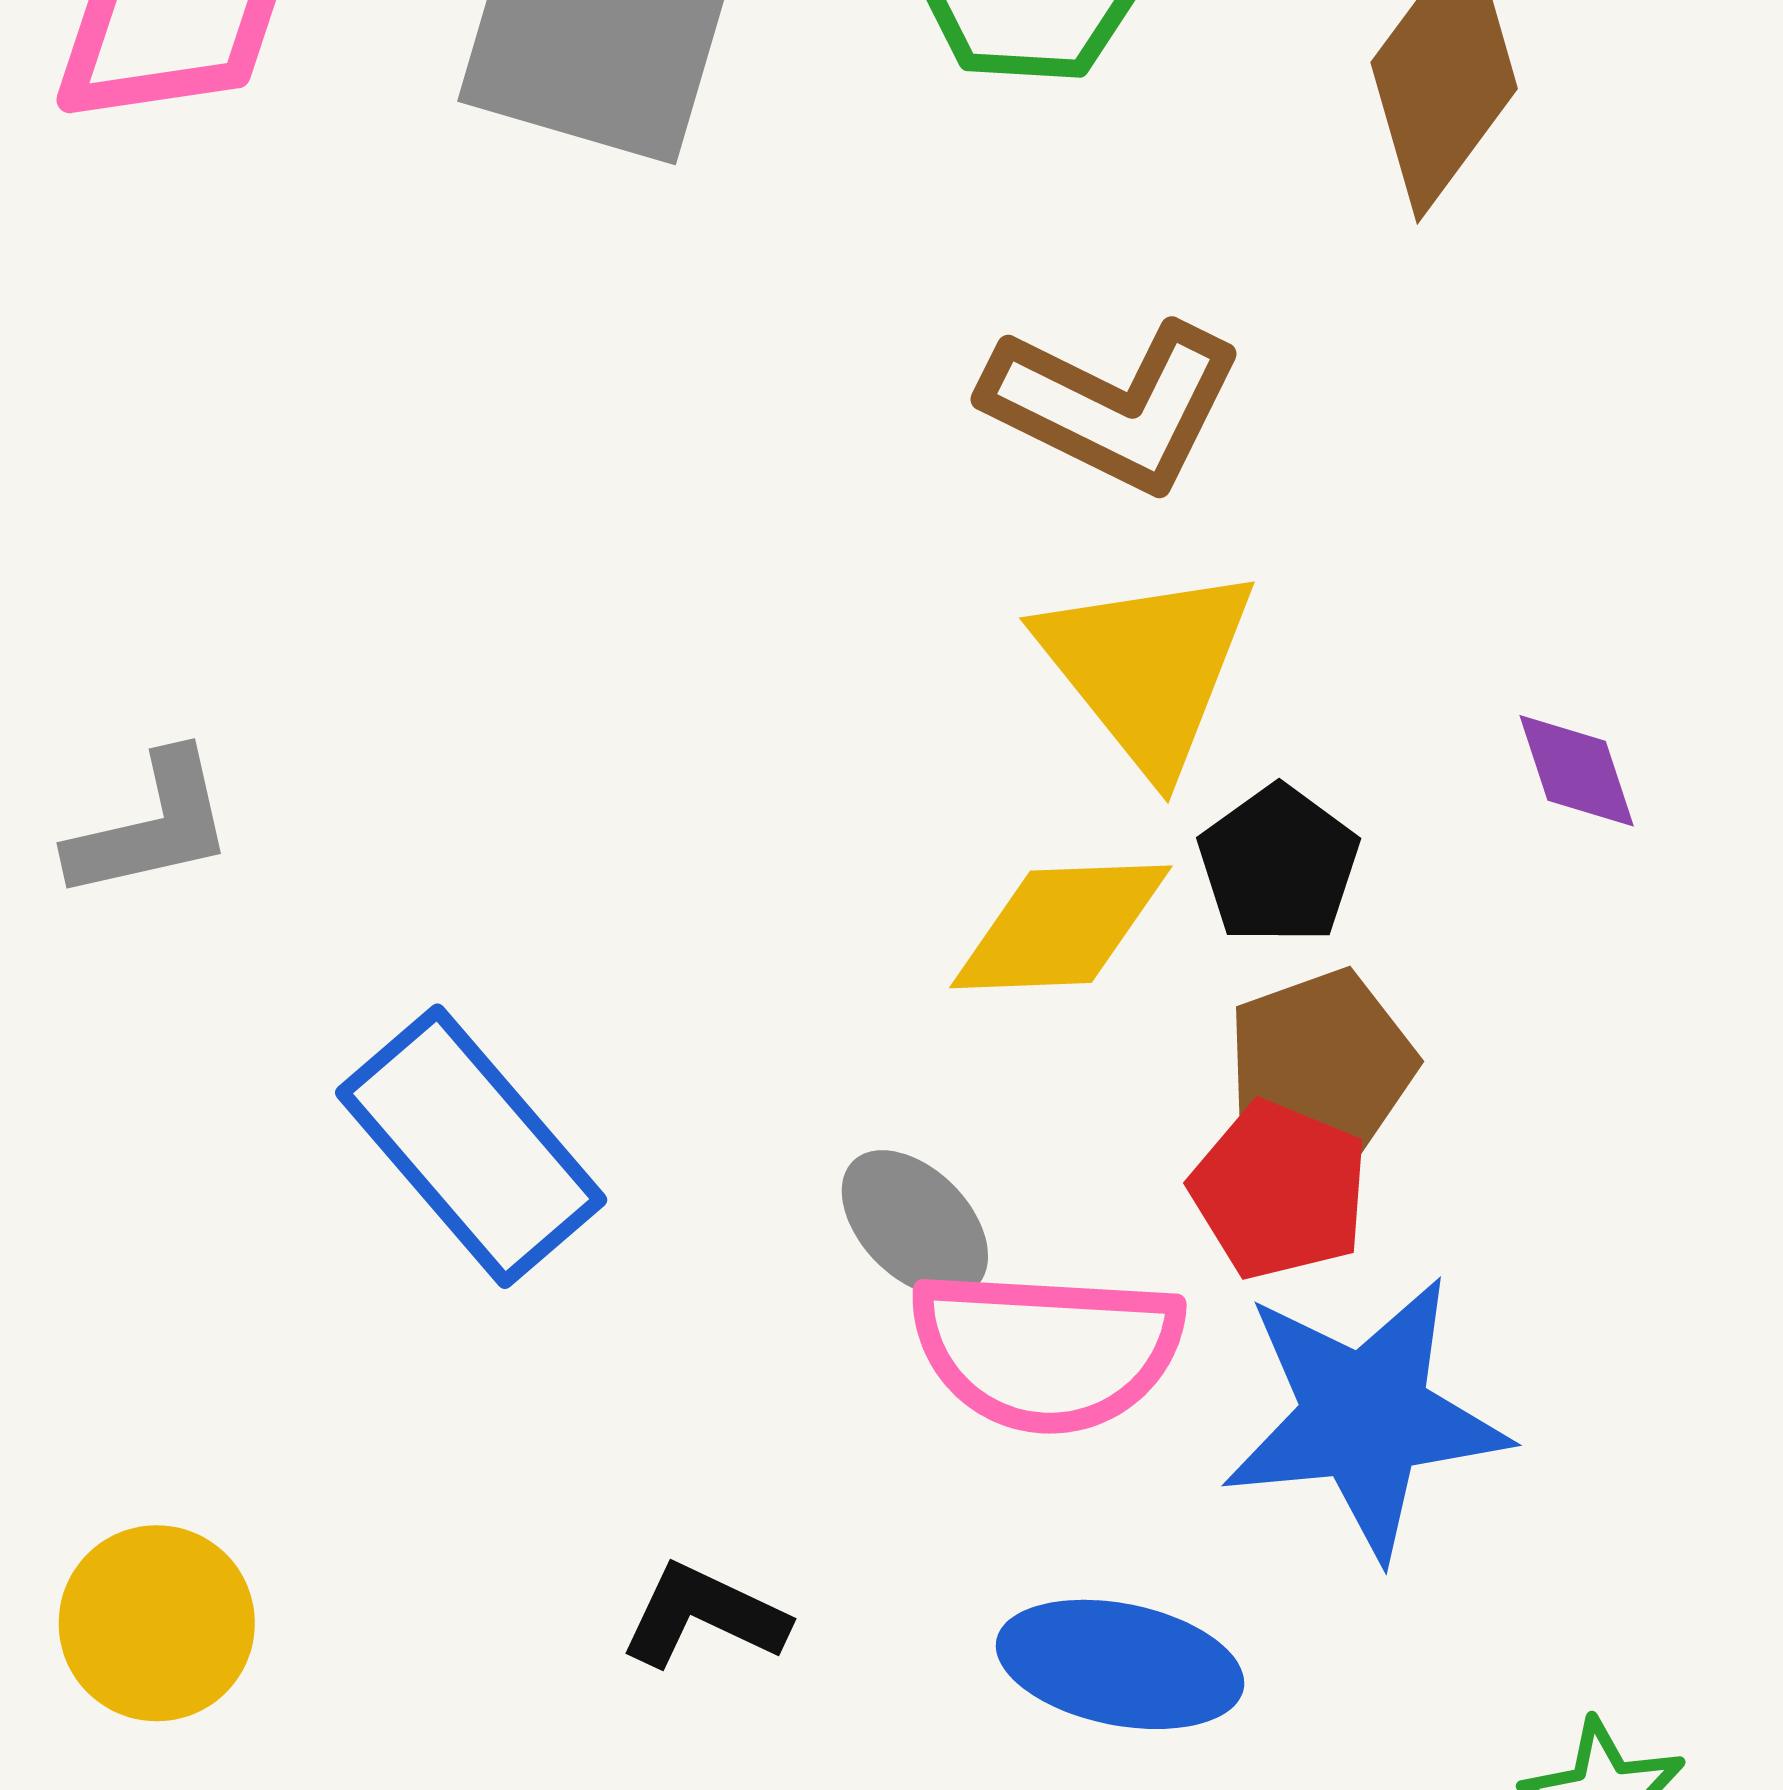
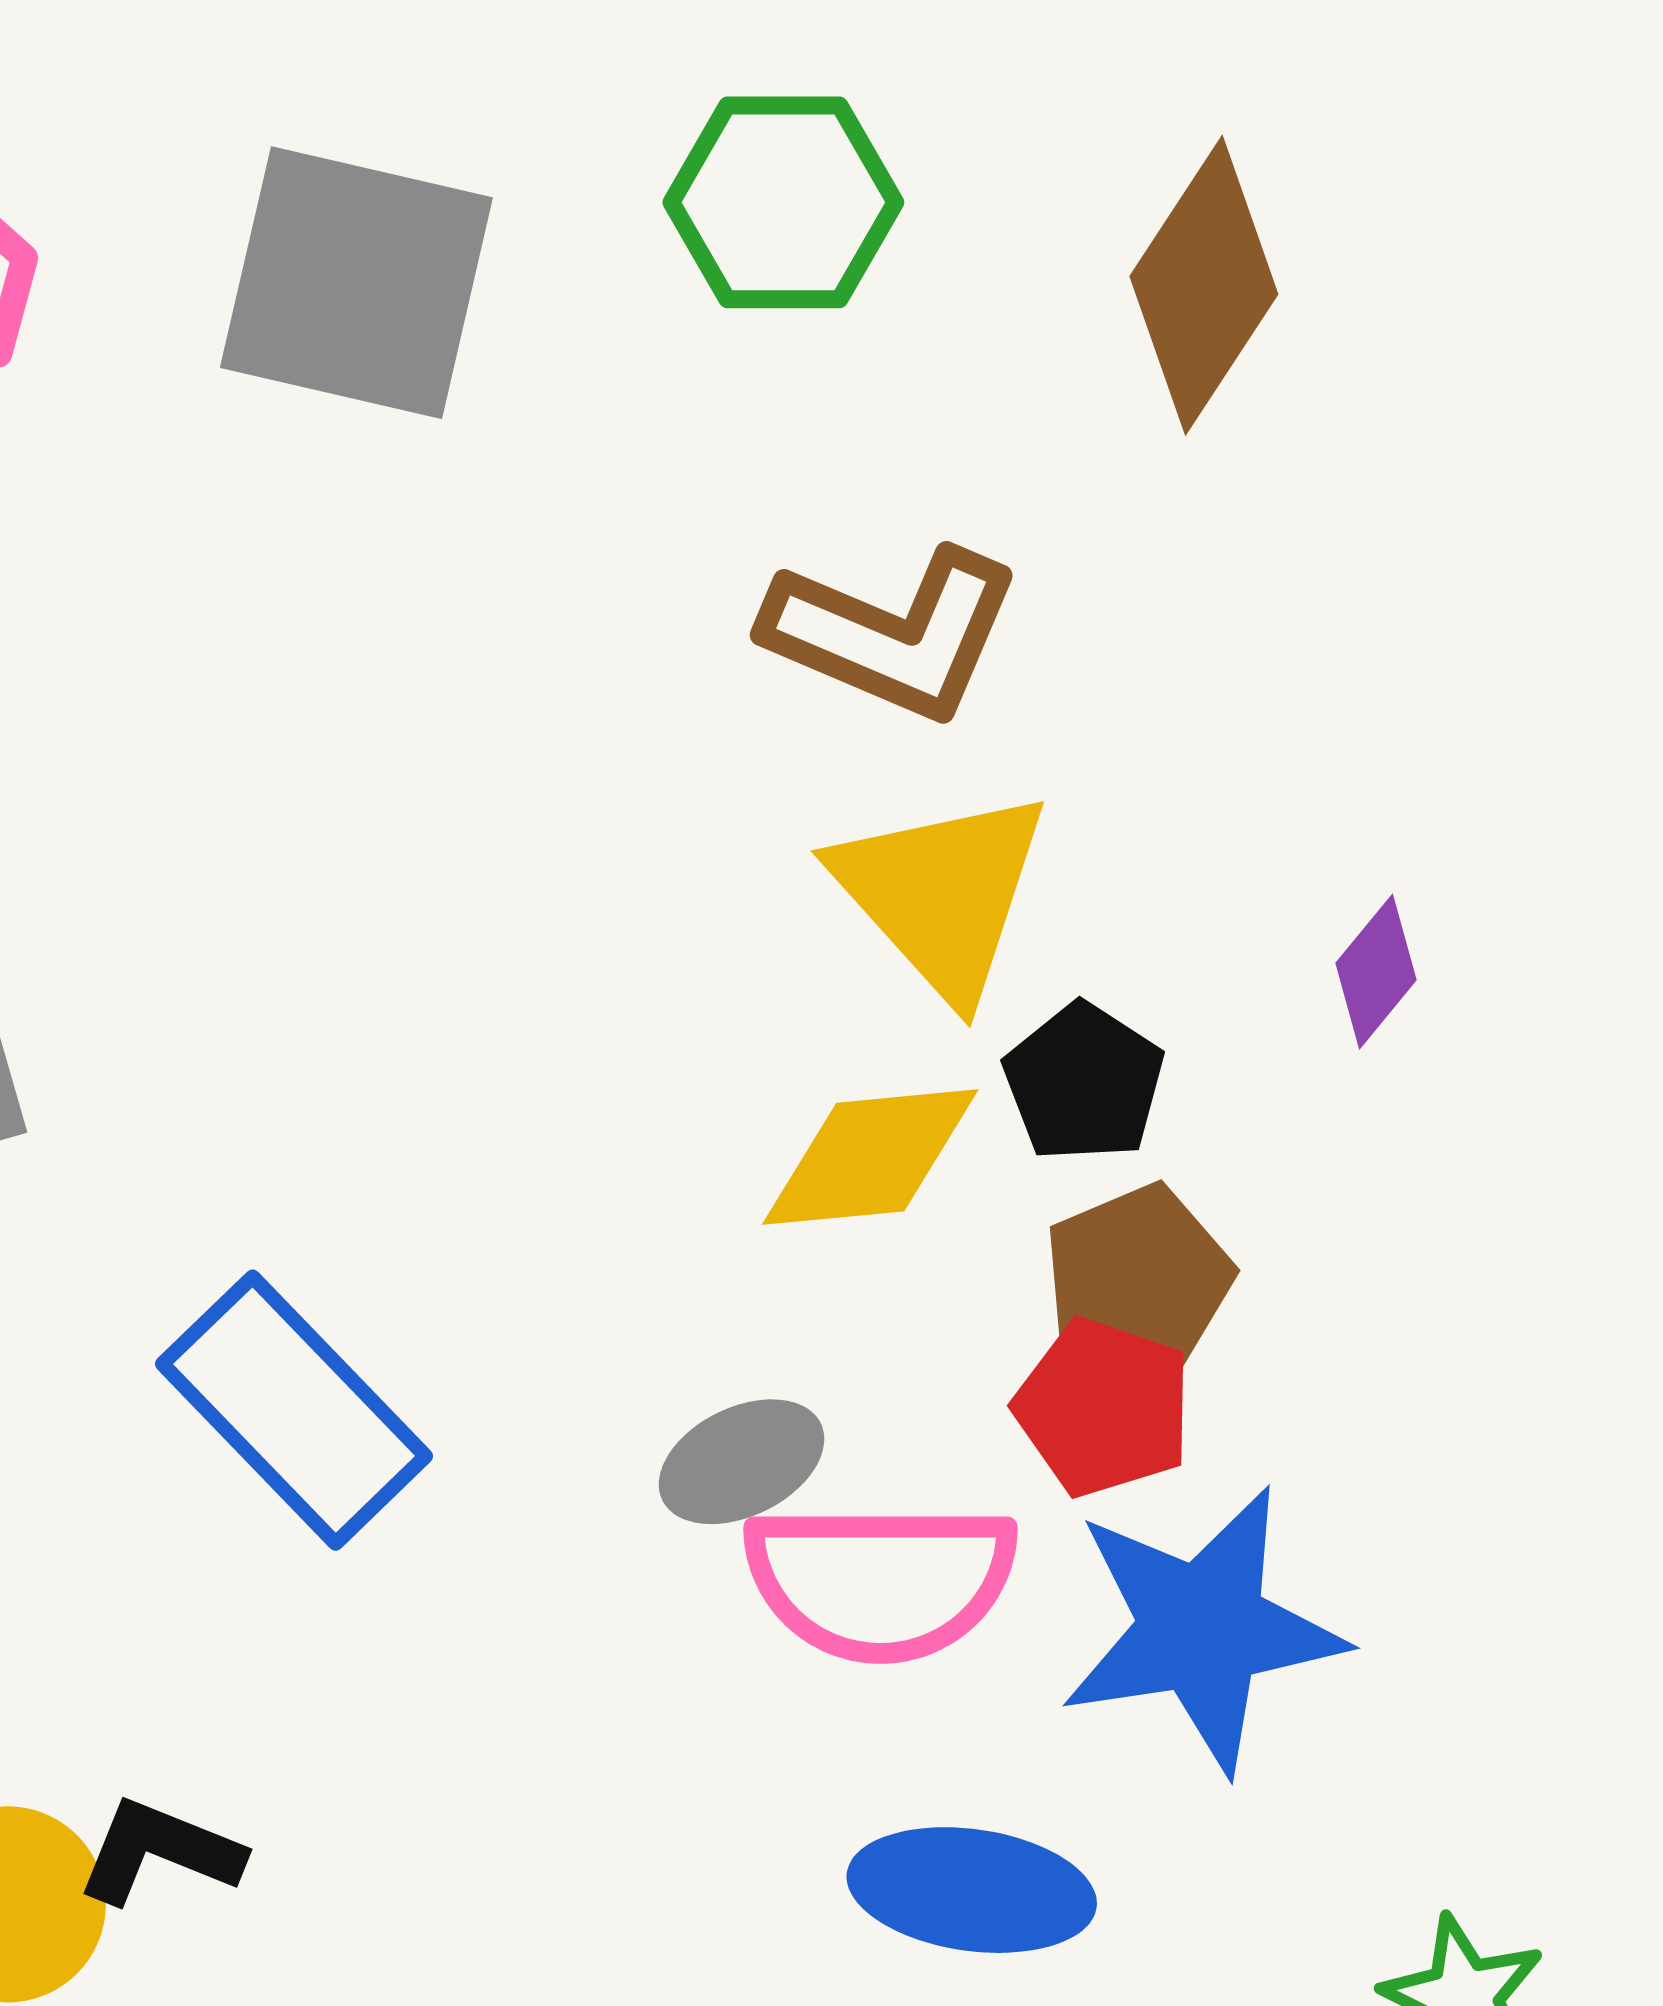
purple diamond: (1577, 771) -> (1376, 972), turned 61
gray ellipse: (915, 1224) -> (742, 1462), turned -68
black L-shape: (704, 1616) -> (160, 1852), moved

